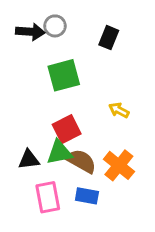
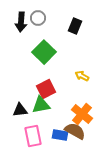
black arrow: (30, 32) -> (21, 22), turned 90
green square: (64, 75) -> (44, 52), turned -30
brown semicircle: (81, 161) -> (75, 131), moved

